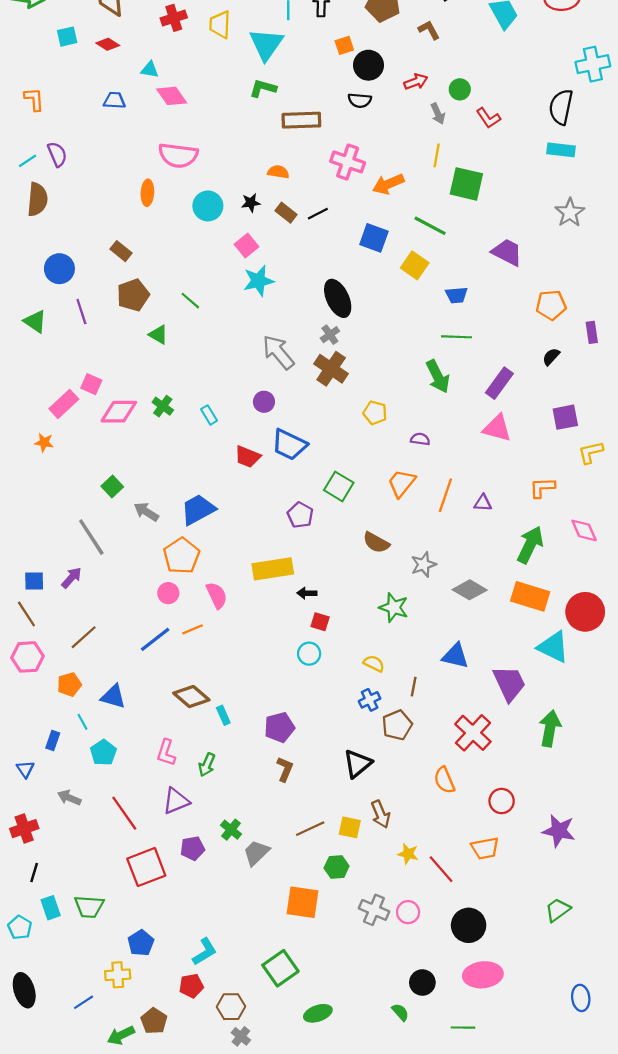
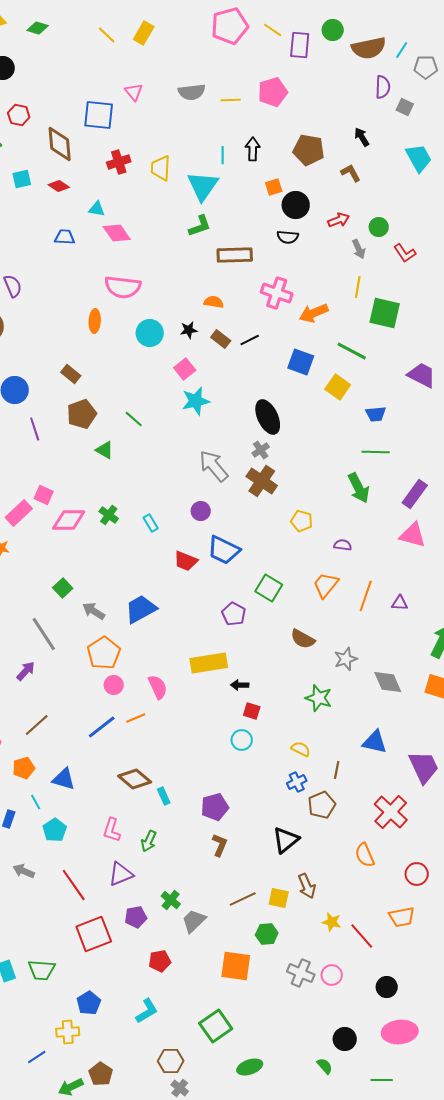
green L-shape: (263, 88) -> (200, 226), turned 145
orange pentagon: (181, 556) -> (104, 653), moved
gray diamond: (470, 590) -> (388, 682), turned 36
black circle: (469, 925) -> (387, 987), size x0.7
red pentagon: (191, 986) -> (160, 961), moved

